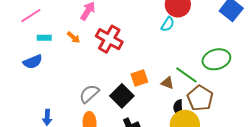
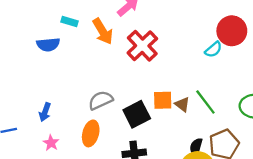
orange arrow: (74, 37) -> (103, 31), size x1.6
green line: (186, 75) -> (205, 102), moved
brown triangle: (167, 83) -> (182, 104), moved

